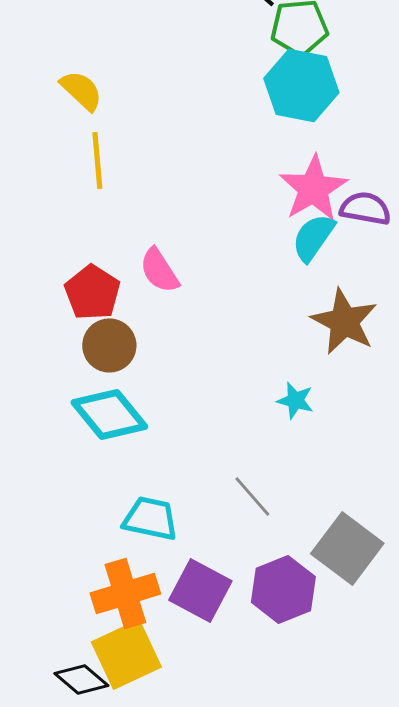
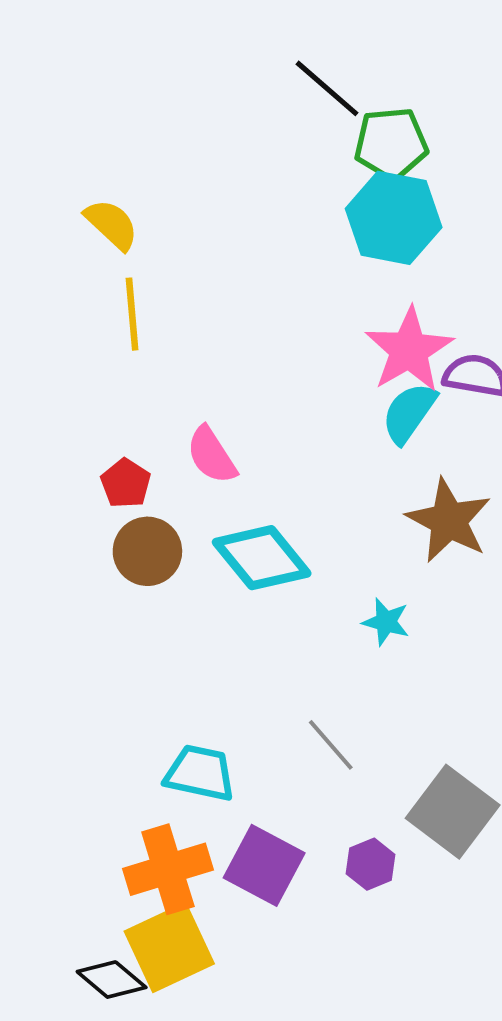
red pentagon: (92, 292) -> (126, 483), size x0.7
cyan diamond: (109, 414) -> (262, 558), moved
purple hexagon: (283, 590) -> (371, 864), size x0.6

